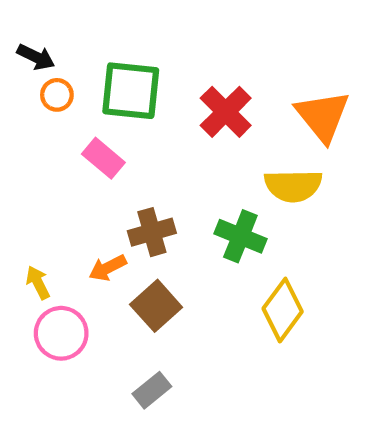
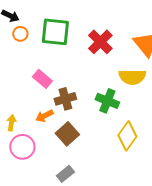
pink rectangle: (103, 158) -> (42, 79), moved
yellow arrow: (38, 283) -> (11, 123), turned 35

